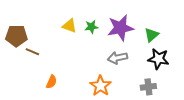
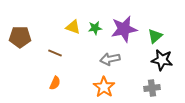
brown line: (32, 52) -> (55, 53), moved
gray arrow: (117, 58) -> (110, 59), moved

